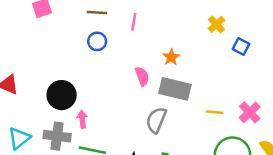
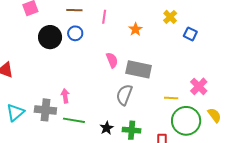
orange star: (171, 57) -> (135, 29), moved
black circle: (62, 95) -> (50, 37), moved
yellow line: (215, 112) -> (171, 98), moved

